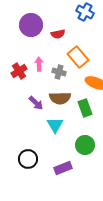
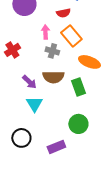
red semicircle: (58, 34) -> (63, 13), moved
pink arrow: (39, 64) -> (45, 32), moved
cyan triangle: (55, 125) -> (34, 104), moved

